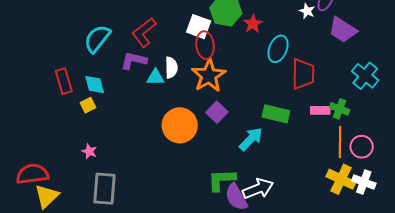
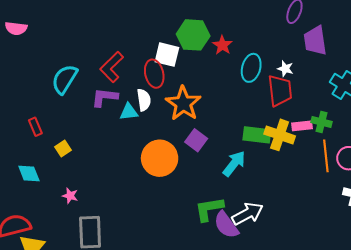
white star: (307, 11) -> (285, 69), moved
purple trapezoid: (343, 30) -> (315, 41), turned 56
red ellipse: (205, 45) -> (154, 74), moved
red rectangle: (64, 81) -> (35, 127), size x0.7
cyan diamond: (95, 85) -> (29, 174), moved
yellow cross: (341, 179) -> (280, 135), moved

